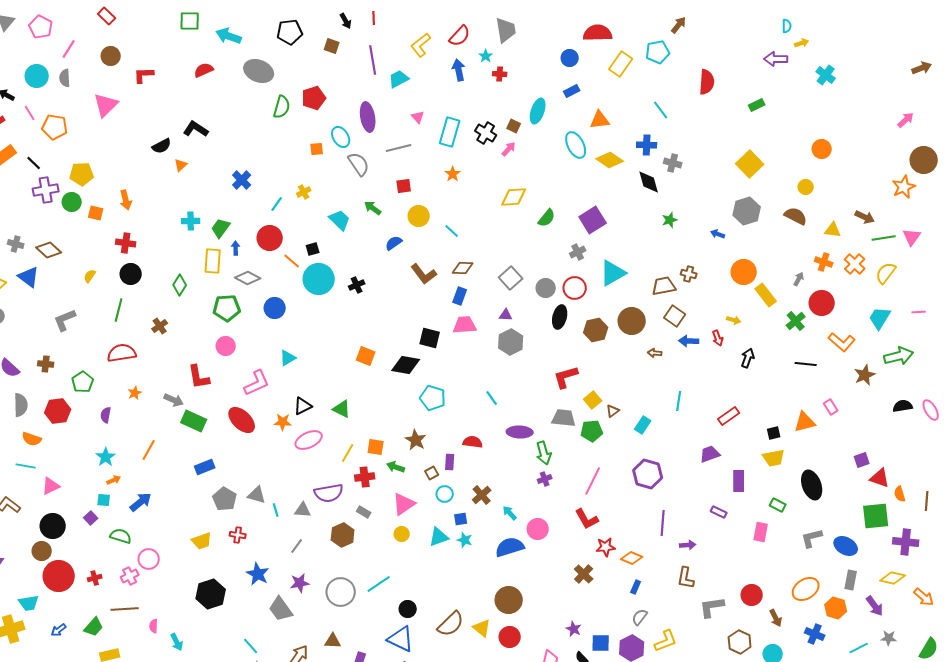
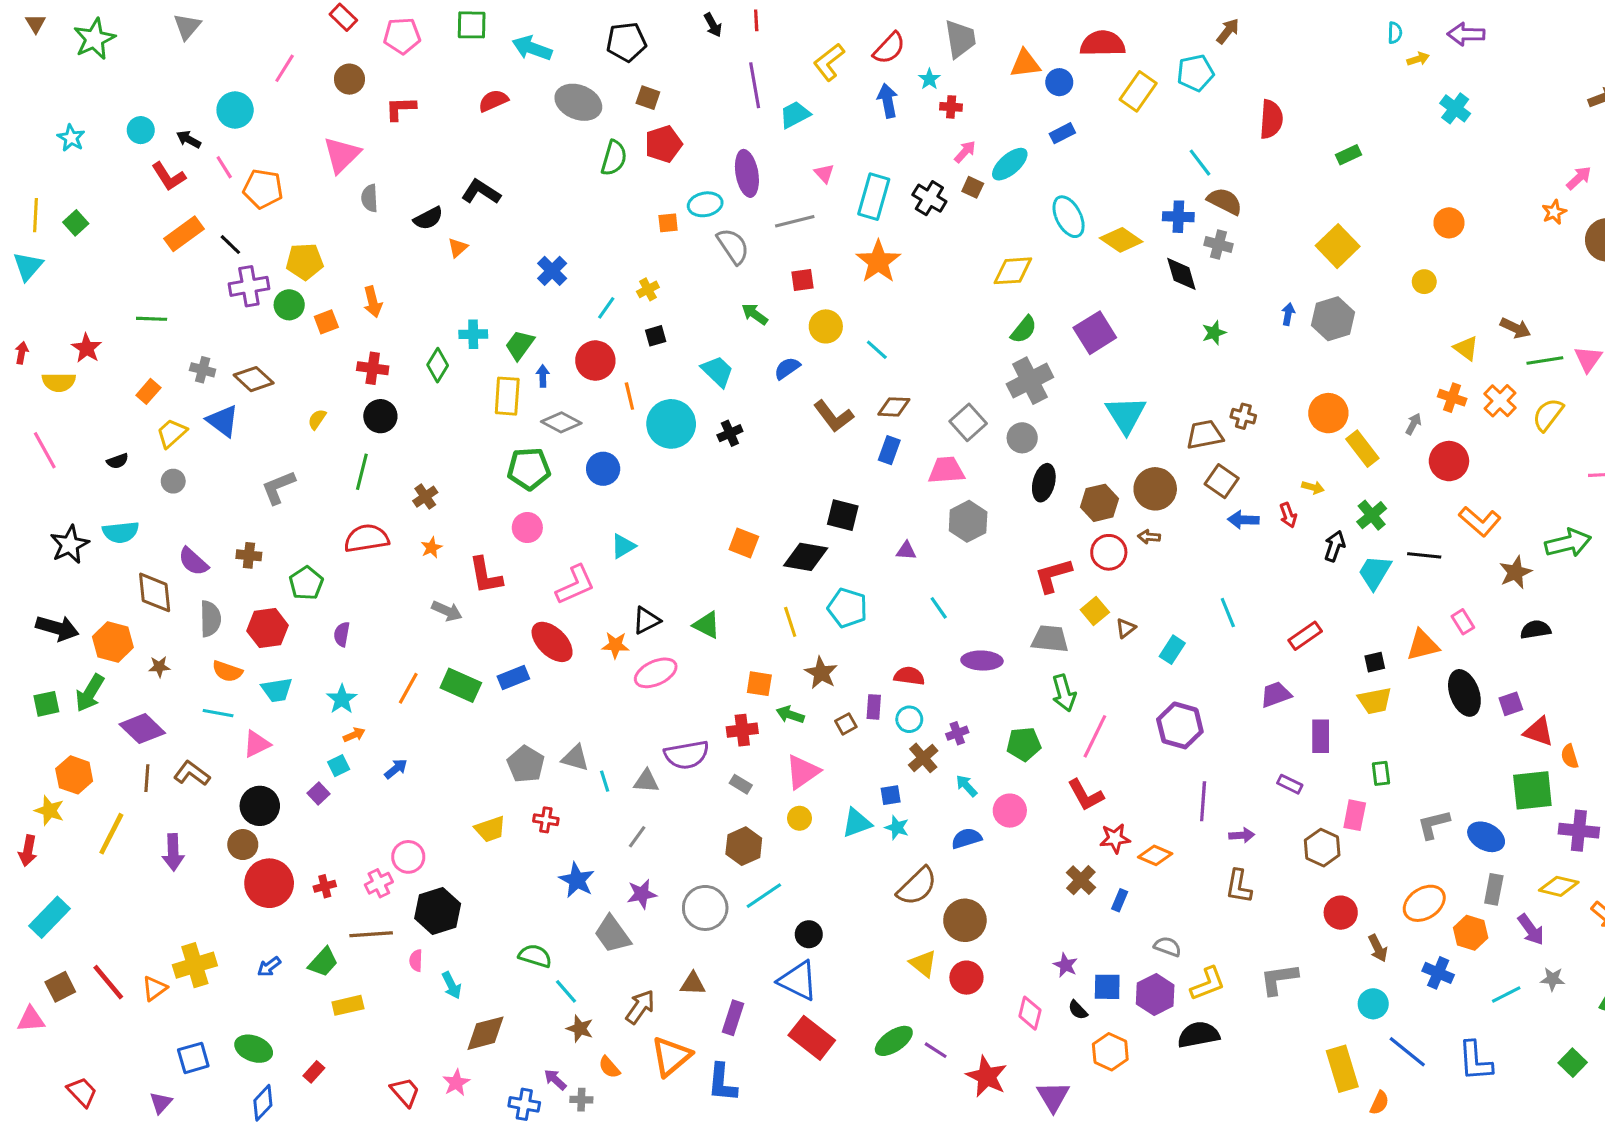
pink pentagon: (41, 27) -> (402, 36), moved, turned -30
brown square: (332, 46) -> (648, 98), moved
purple arrow: (776, 59) -> (1466, 34), moved
gray semicircle: (65, 78) -> (370, 198), moved
cyan ellipse: (538, 111) -> (1010, 164), turned 30
orange triangle: (600, 120) -> (1025, 64), moved
cyan ellipse: (341, 137) -> (705, 204), turned -70
pink arrow: (509, 149) -> (965, 152), moved
orange star: (453, 174) -> (878, 262), size x1.8
orange star: (904, 187) -> (1554, 212), moved, size x0.7
yellow diamond: (514, 197) -> (1013, 271), moved
orange square: (96, 213) -> (326, 322), turned -35
brown semicircle: (796, 216) -> (1225, 201), moved
cyan trapezoid: (340, 220) -> (718, 371), moved
yellow triangle: (833, 230) -> (1466, 348), turned 30
blue arrow: (718, 234) -> (1288, 314), moved, turned 80
black square: (313, 249) -> (656, 336), moved
gray cross: (578, 252) -> (1030, 381), moved, size x1.8
orange line: (292, 261) -> (629, 396), turned 36
cyan triangle: (613, 273) -> (1126, 415), turned -32
green diamond: (180, 285) -> (438, 365), moved
red circle: (575, 288) -> (1109, 552), moved
purple triangle: (506, 315) -> (906, 551), moved
cyan trapezoid: (880, 318) -> (1375, 572), moved
green cross: (796, 321) -> (1372, 515), moved
pink trapezoid: (465, 325) -> (946, 470), moved
brown arrow: (655, 353) -> (1149, 537), moved
orange star: (135, 393) -> (431, 548), moved
cyan line: (679, 401) -> (1228, 613), turned -30
black semicircle: (903, 406) -> (1536, 630), moved
green rectangle: (194, 421) -> (461, 685), moved
green pentagon: (592, 431) -> (1024, 744), moved
yellow line: (348, 453) -> (790, 622), moved, turned -48
green arrow: (544, 453) -> (1064, 693), moved
blue rectangle: (205, 467) -> (513, 678), moved
purple cross: (545, 479) -> (957, 733), moved
black ellipse: (812, 485) -> (1464, 693), moved
cyan circle: (445, 494) -> (909, 719), moved
cyan square: (104, 500) -> (339, 766), turned -32
blue arrow: (141, 502) -> (396, 769), size x0.7
green rectangle: (778, 505) -> (1381, 773), turned 56
brown hexagon: (343, 535) -> (744, 846), moved
green semicircle: (121, 536) -> (535, 956), moved
blue semicircle: (510, 547) -> (966, 838), size x0.7
blue rectangle: (636, 587) -> (1120, 900), moved
black hexagon: (211, 594) -> (438, 911), moved
cyan trapezoid: (29, 603) -> (277, 690), moved
gray L-shape: (712, 607) -> (1279, 979), moved
gray semicircle: (640, 617) -> (1168, 947), turned 72
brown semicircle: (451, 624) -> (917, 886), moved
brown hexagon: (740, 642) -> (1322, 848), moved

